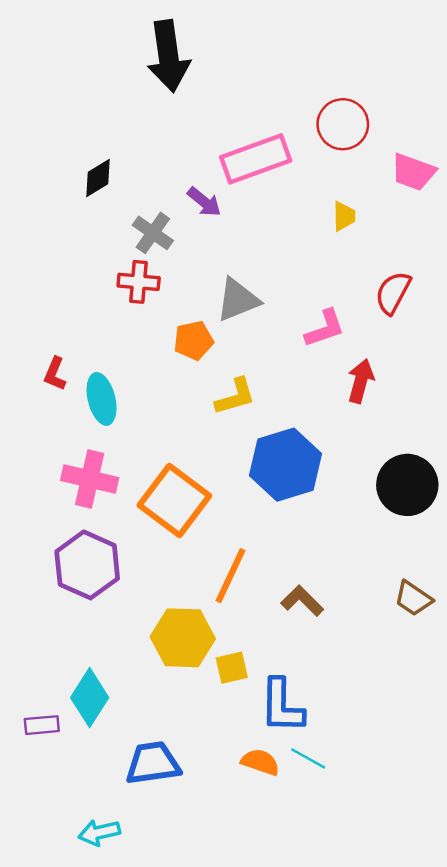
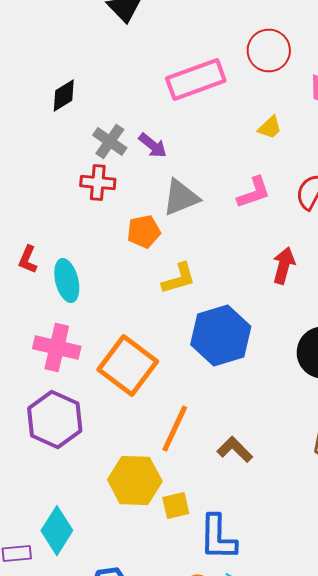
purple arrow: (204, 202) -> (153, 146), moved
yellow trapezoid: (344, 216) -> (270, 128), turned 48
pink L-shape: (325, 328) -> (254, 192), moved

